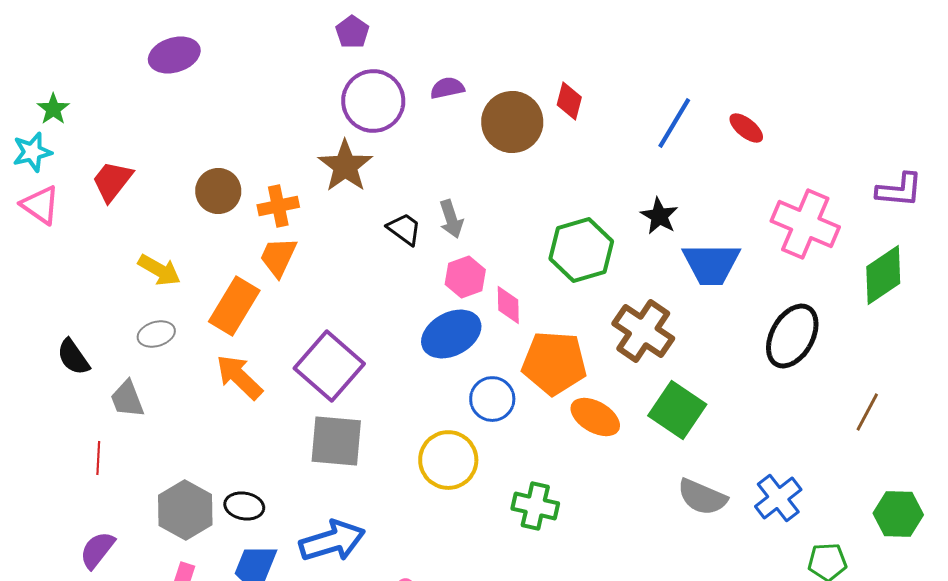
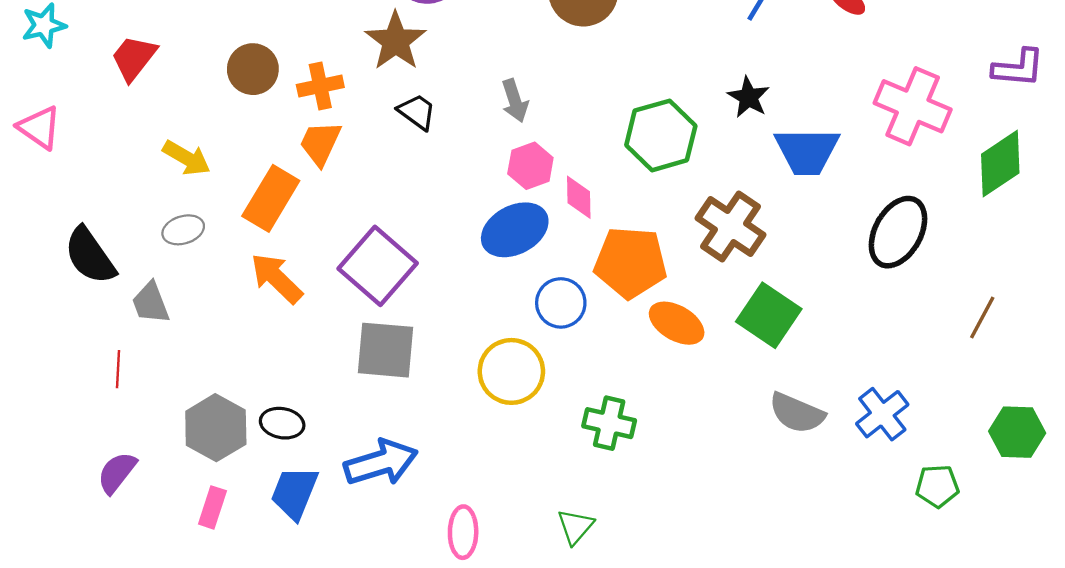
pink triangle: (40, 205) -> (39, 128), moved
black trapezoid: (404, 229) -> (417, 112), moved
black semicircle: (73, 357) -> (90, 256), size x1.4

